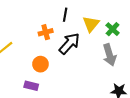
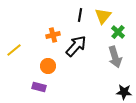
black line: (65, 15) -> (80, 15), moved
yellow triangle: (91, 24) -> (103, 16), moved

